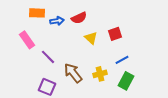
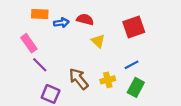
red semicircle: (79, 18) -> (85, 19), turned -140
red square: (115, 34) -> (134, 27), moved, size x1.5
purple line: (48, 57) -> (40, 65), moved

